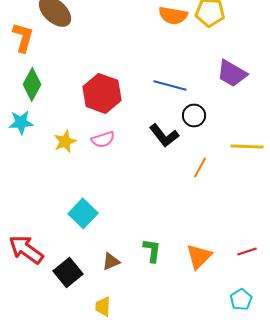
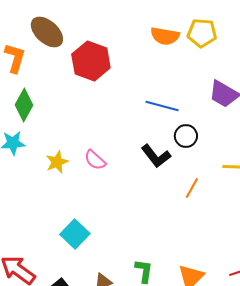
red hexagon: (102, 93) -> (91, 61), moved
pink semicircle: (103, 139) -> (95, 160), turned 60

